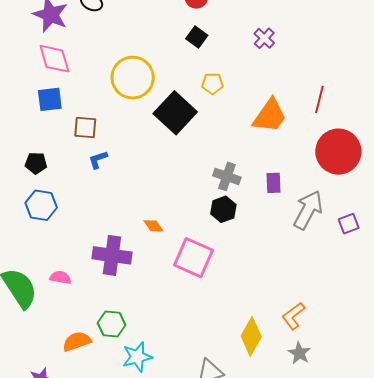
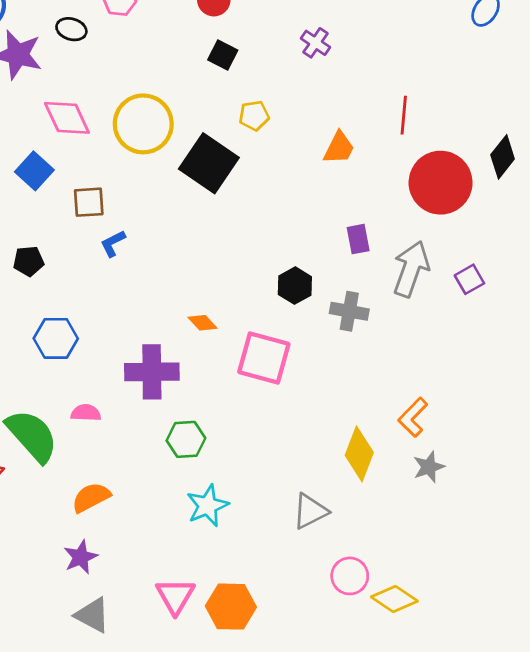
pink diamond: (54, 59) -> (67, 118), moved
blue square: (50, 99) -> (34, 171), turned -32
orange trapezoid: (270, 116) -> (339, 148), size x0.7
gray cross: (227, 176) -> (349, 311), moved
blue hexagon: (41, 205) -> (56, 338), moved
green hexagon: (112, 324) -> (186, 439), moved
orange semicircle: (77, 341) -> (91, 497), moved
gray star: (299, 353) -> (429, 467), turned 30

